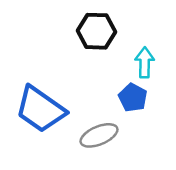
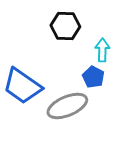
gray ellipse: (99, 135) -> (67, 106), size x1.4

